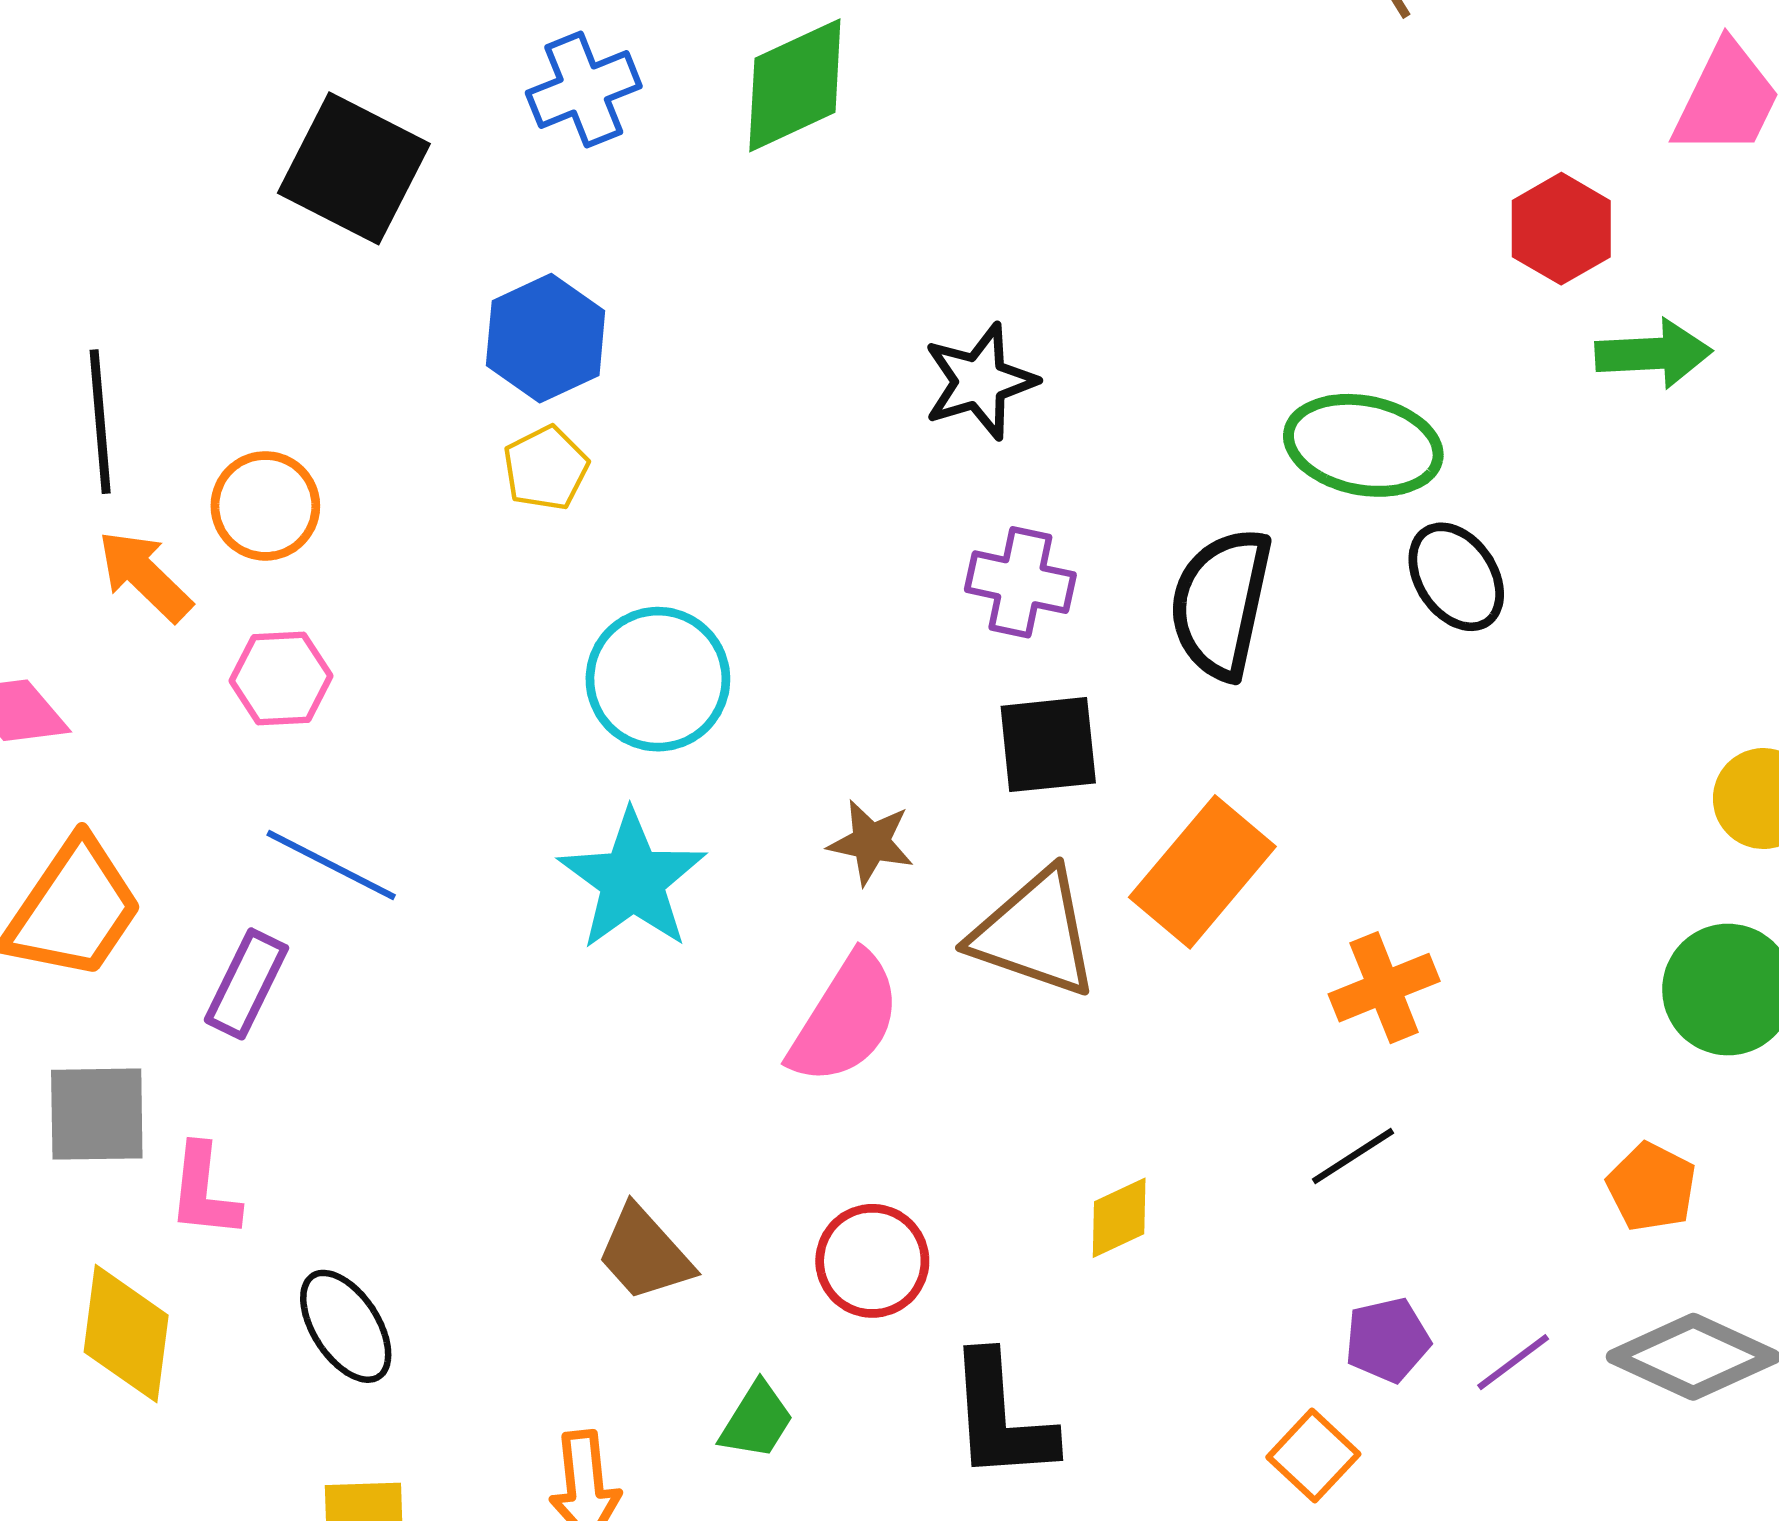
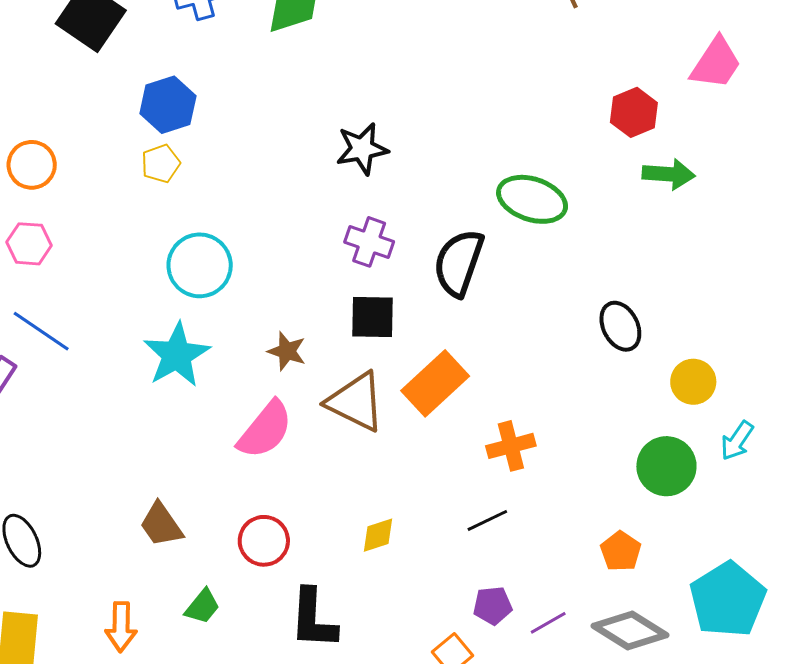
black ellipse: (1456, 577) -> (620, 326), moved

